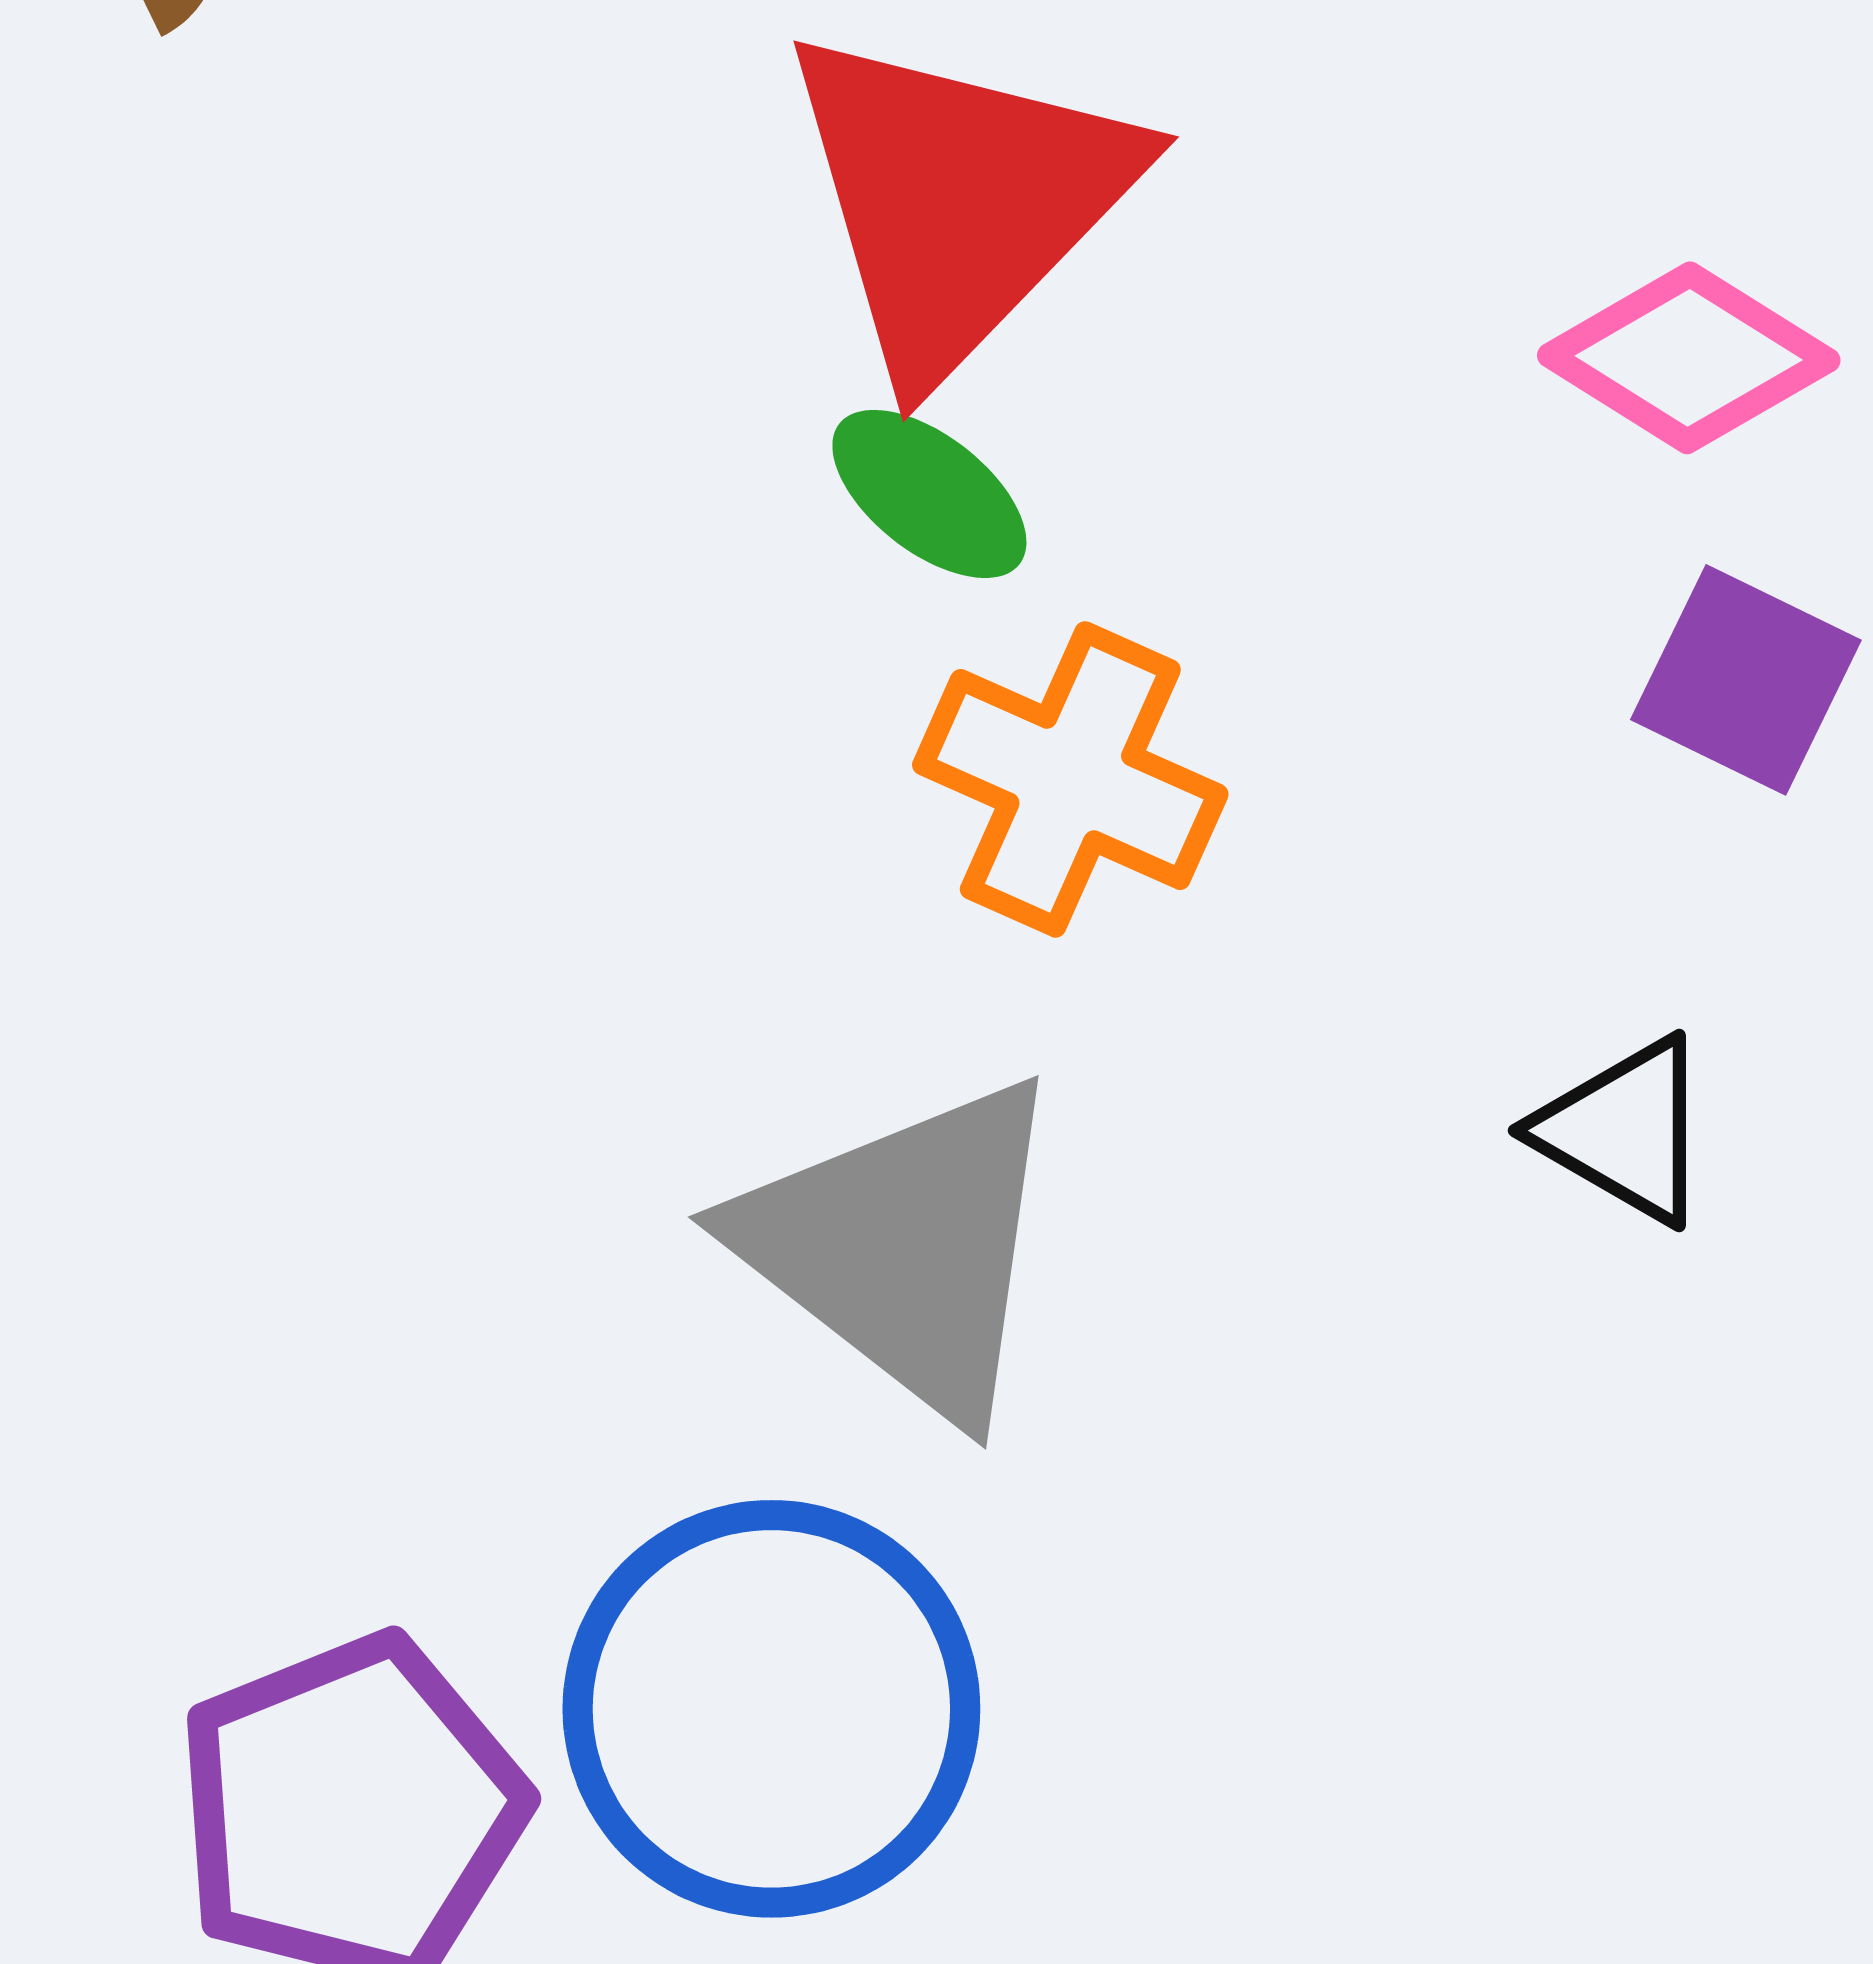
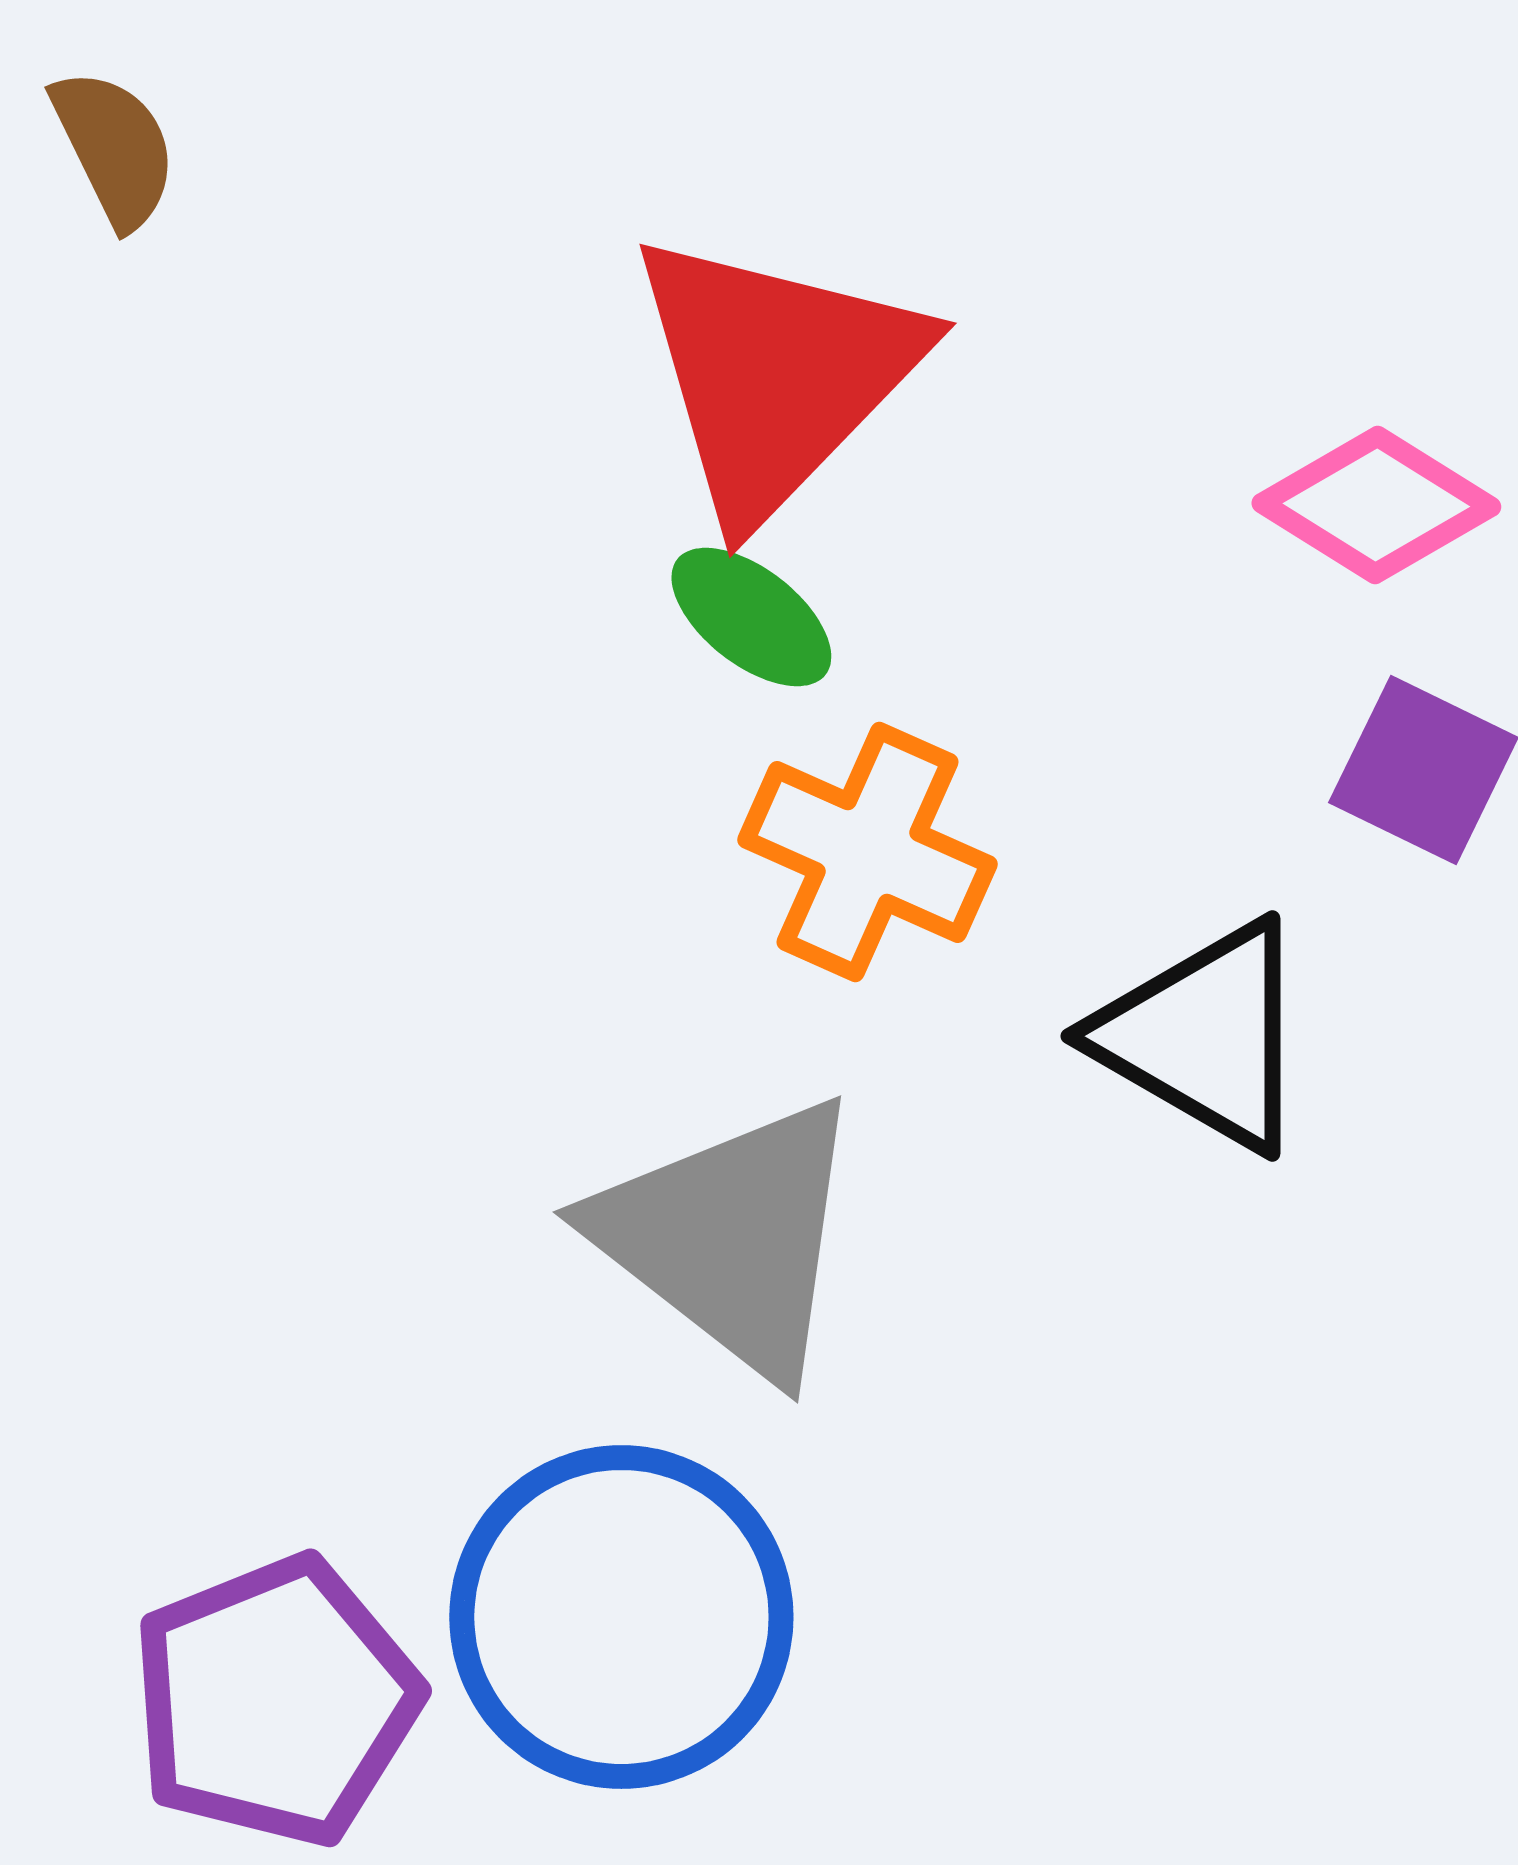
black triangle: (1624, 1131) -> (1204, 1036), moved, size x1.5

